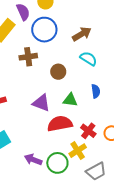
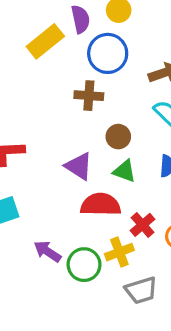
brown cross: (28, 57) -> (89, 96), moved
brown circle: (58, 72) -> (118, 137), moved

